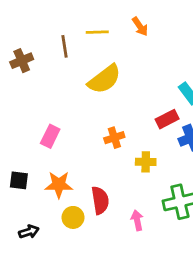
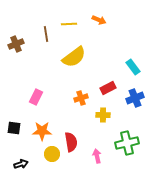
orange arrow: (140, 26) -> (99, 20), turned -32
red rectangle: (167, 119) -> (108, 88), moved

